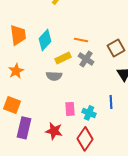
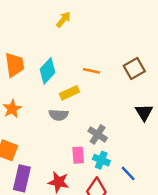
brown square: (116, 48) -> (134, 68), moved
gray cross: (86, 59) -> (98, 134), moved
blue line: (111, 102) -> (128, 173), moved, turned -40

